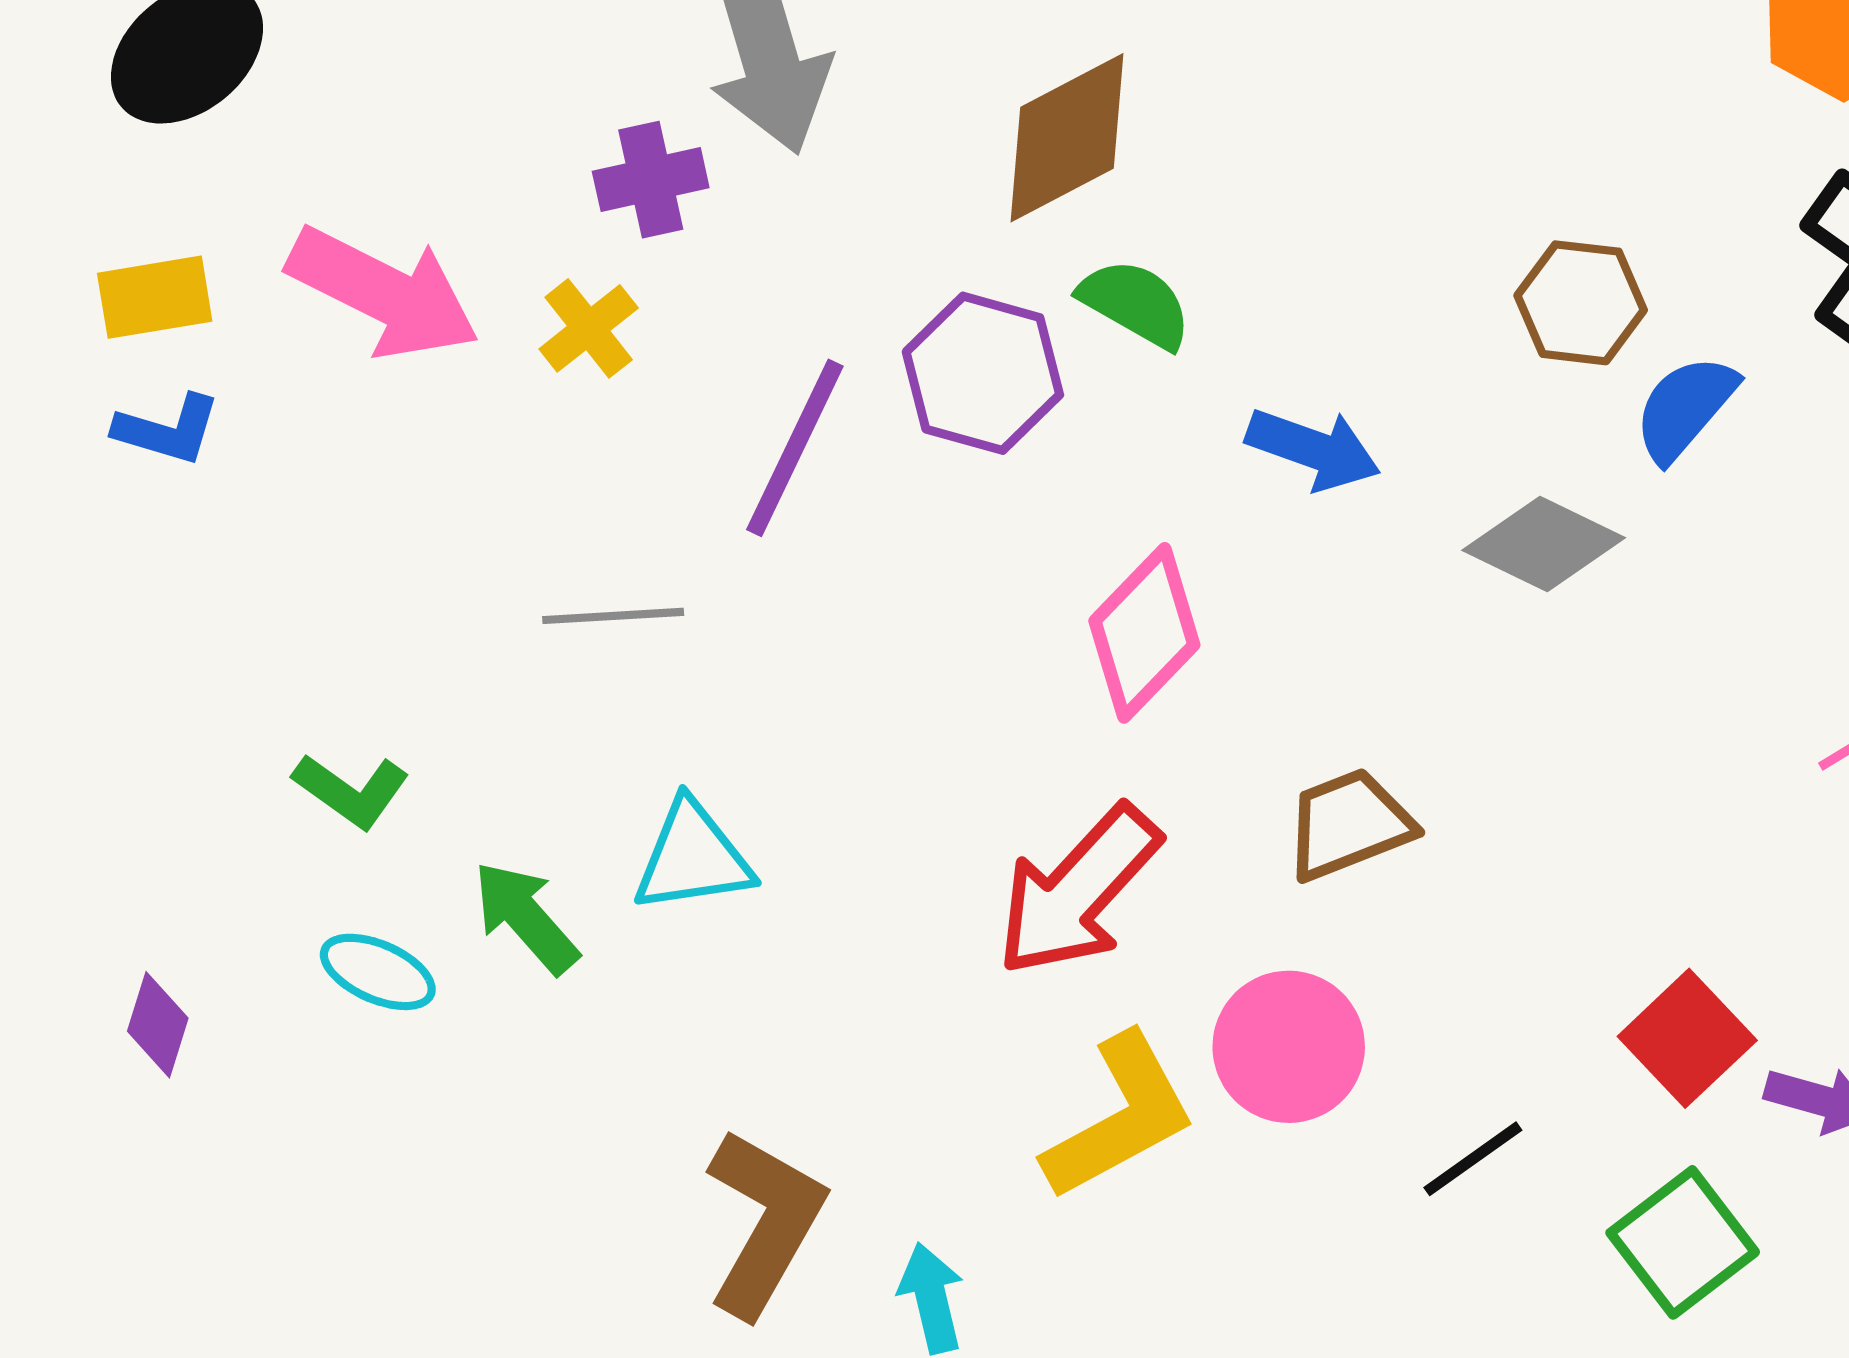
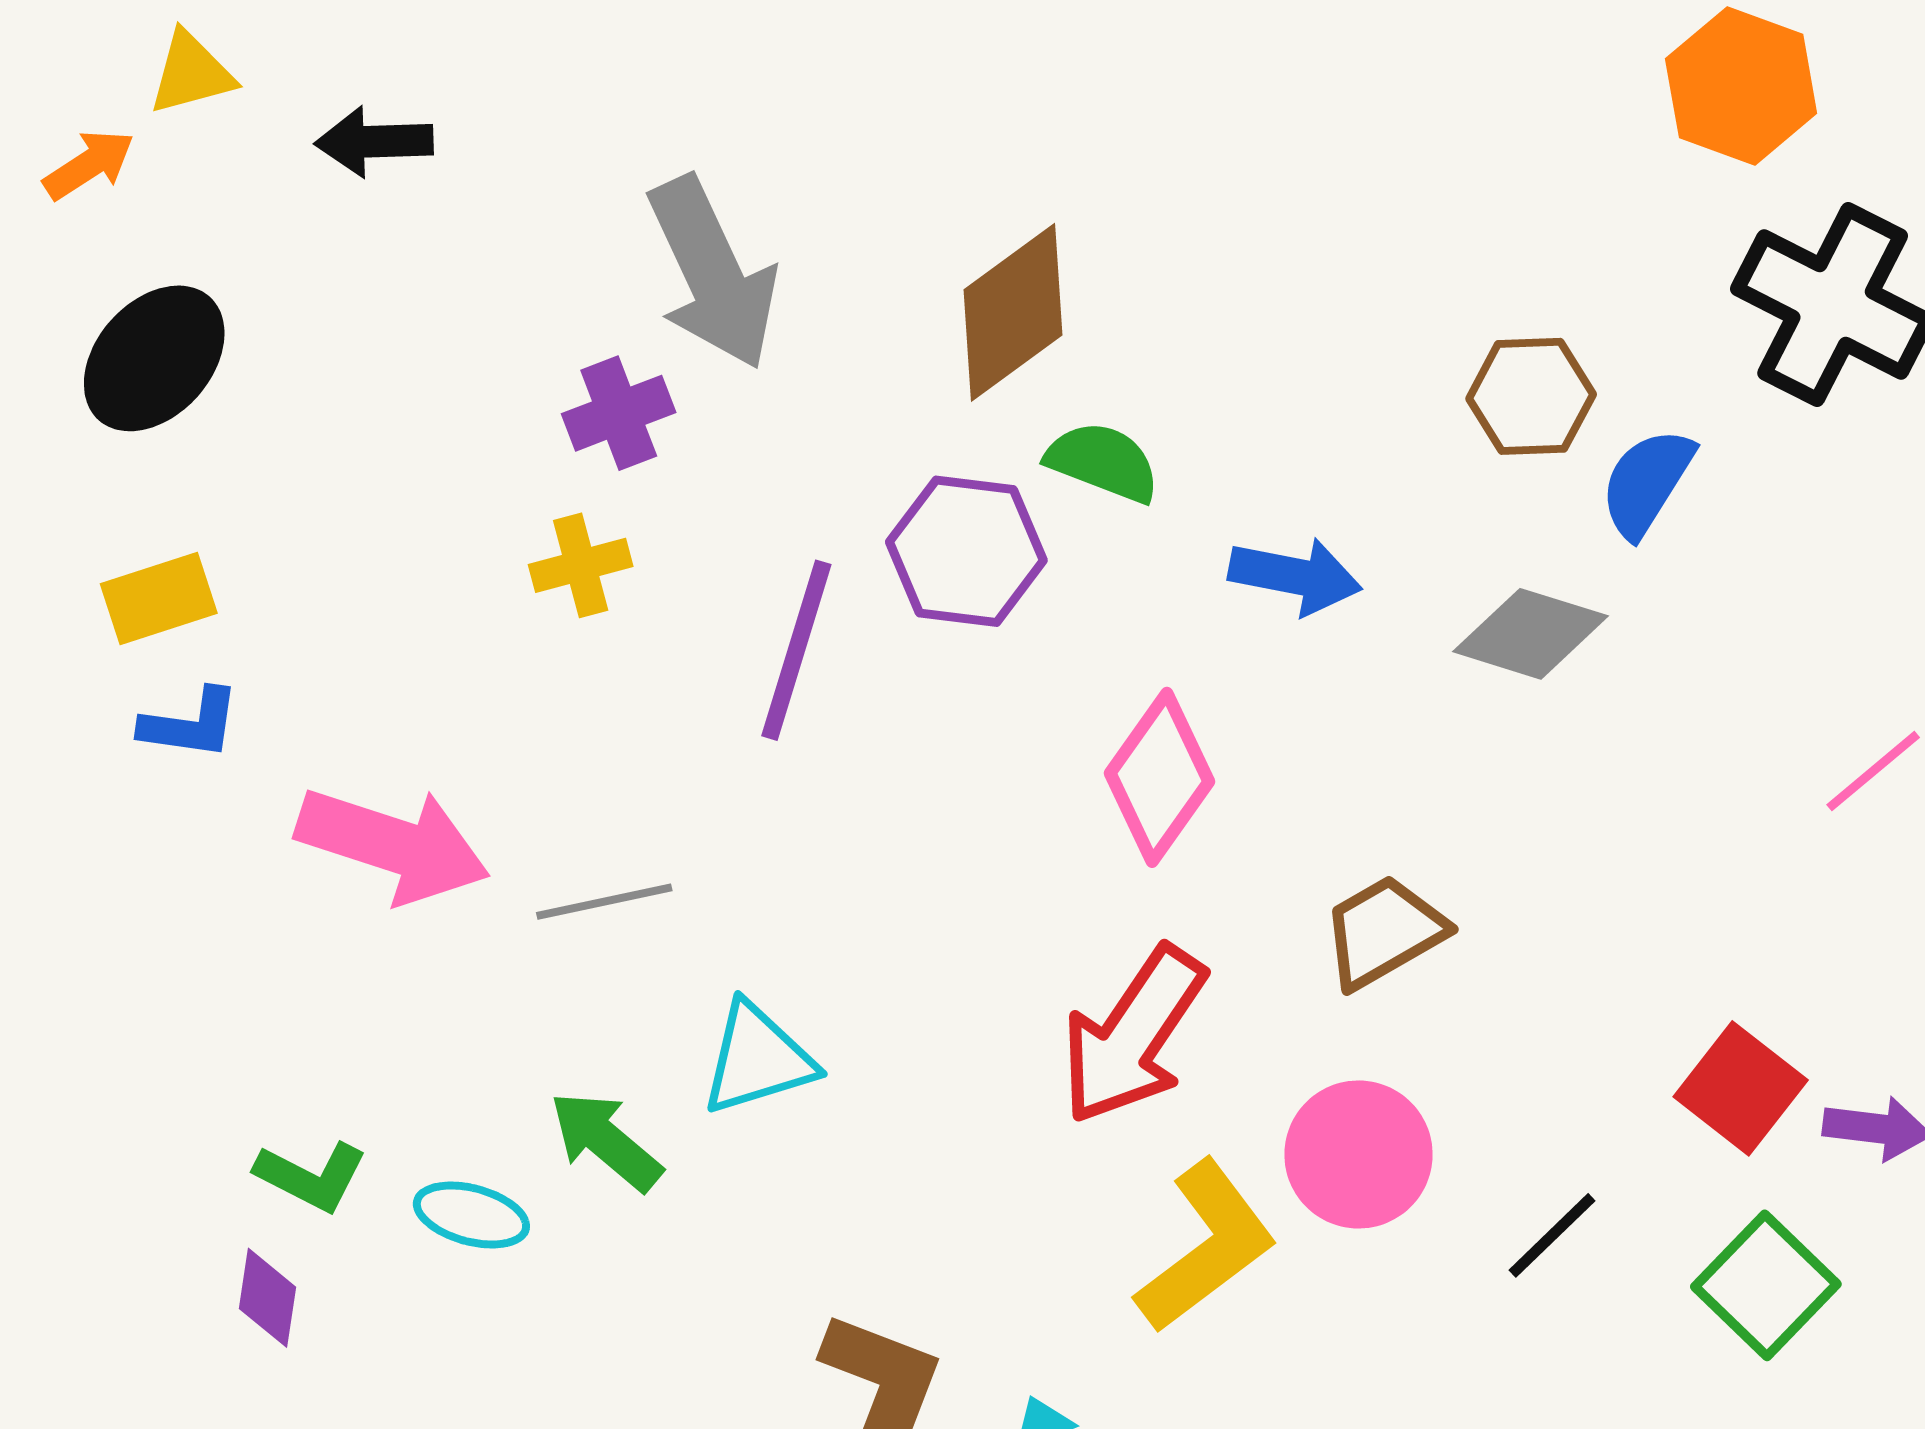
pink arrow: (383, 293) -> (393, 845), moved
yellow cross: (589, 328) -> (581, 565), turned 32
gray line: (613, 616) -> (604, 902), moved
green L-shape: (351, 791) -> (311, 1176), moved

